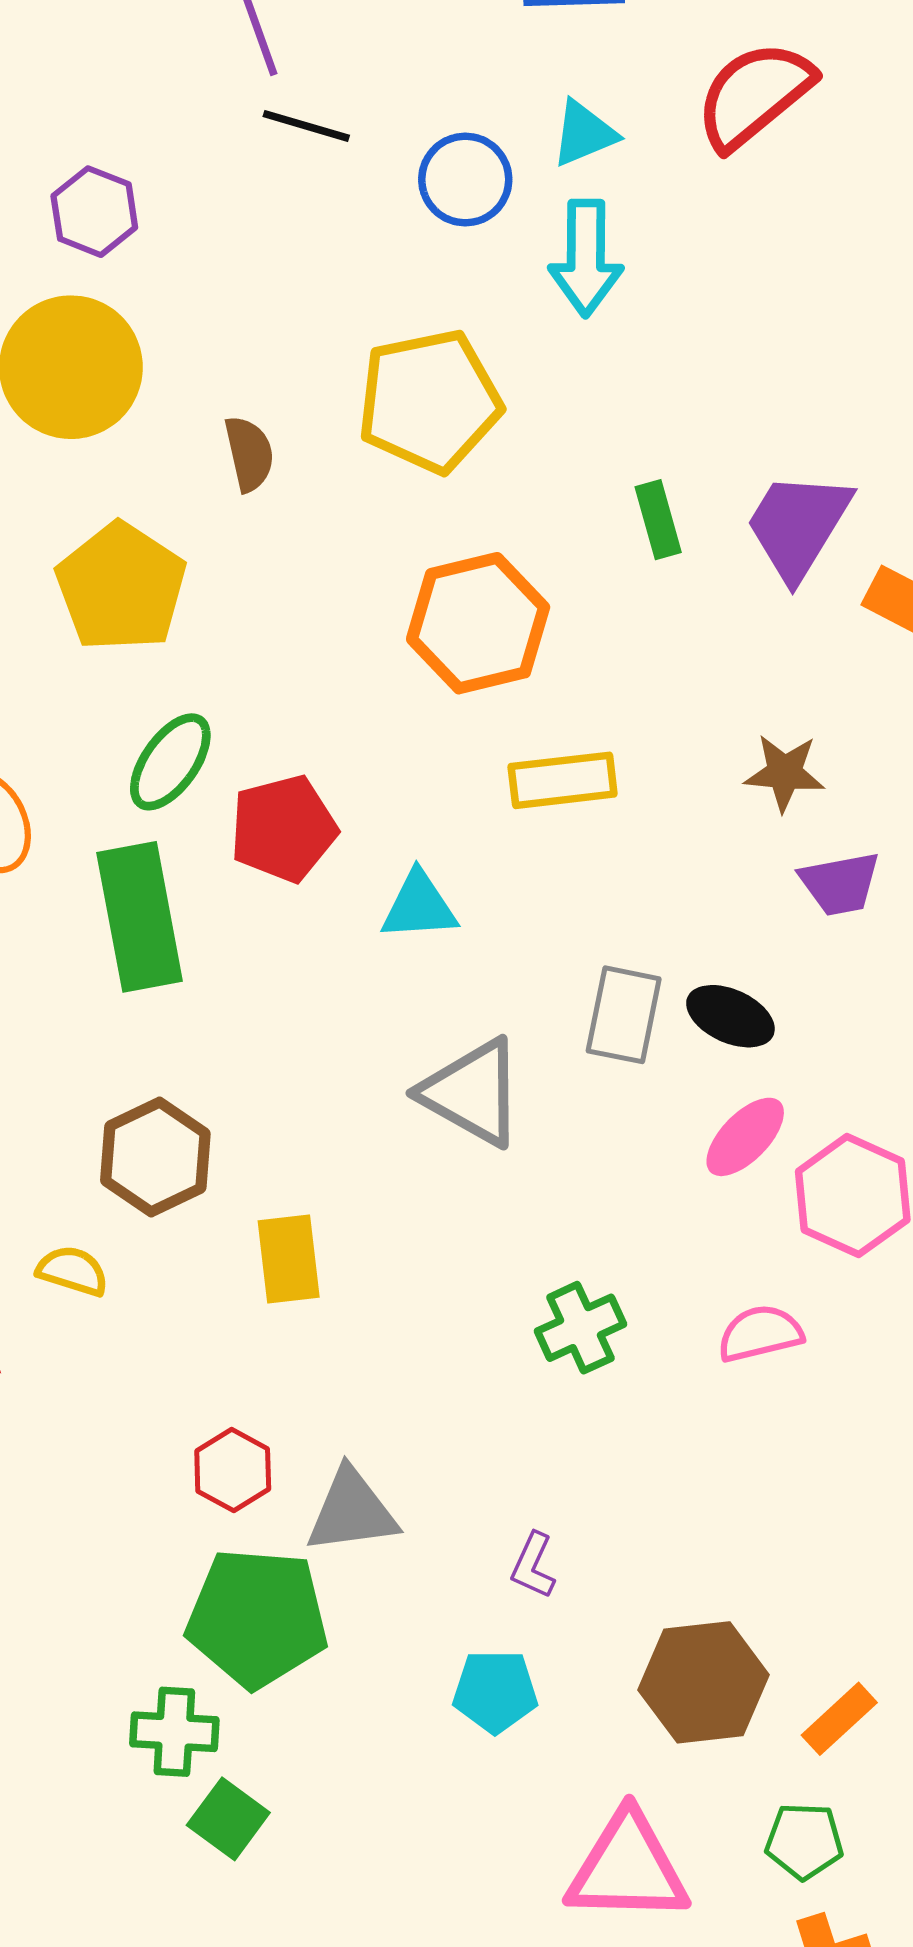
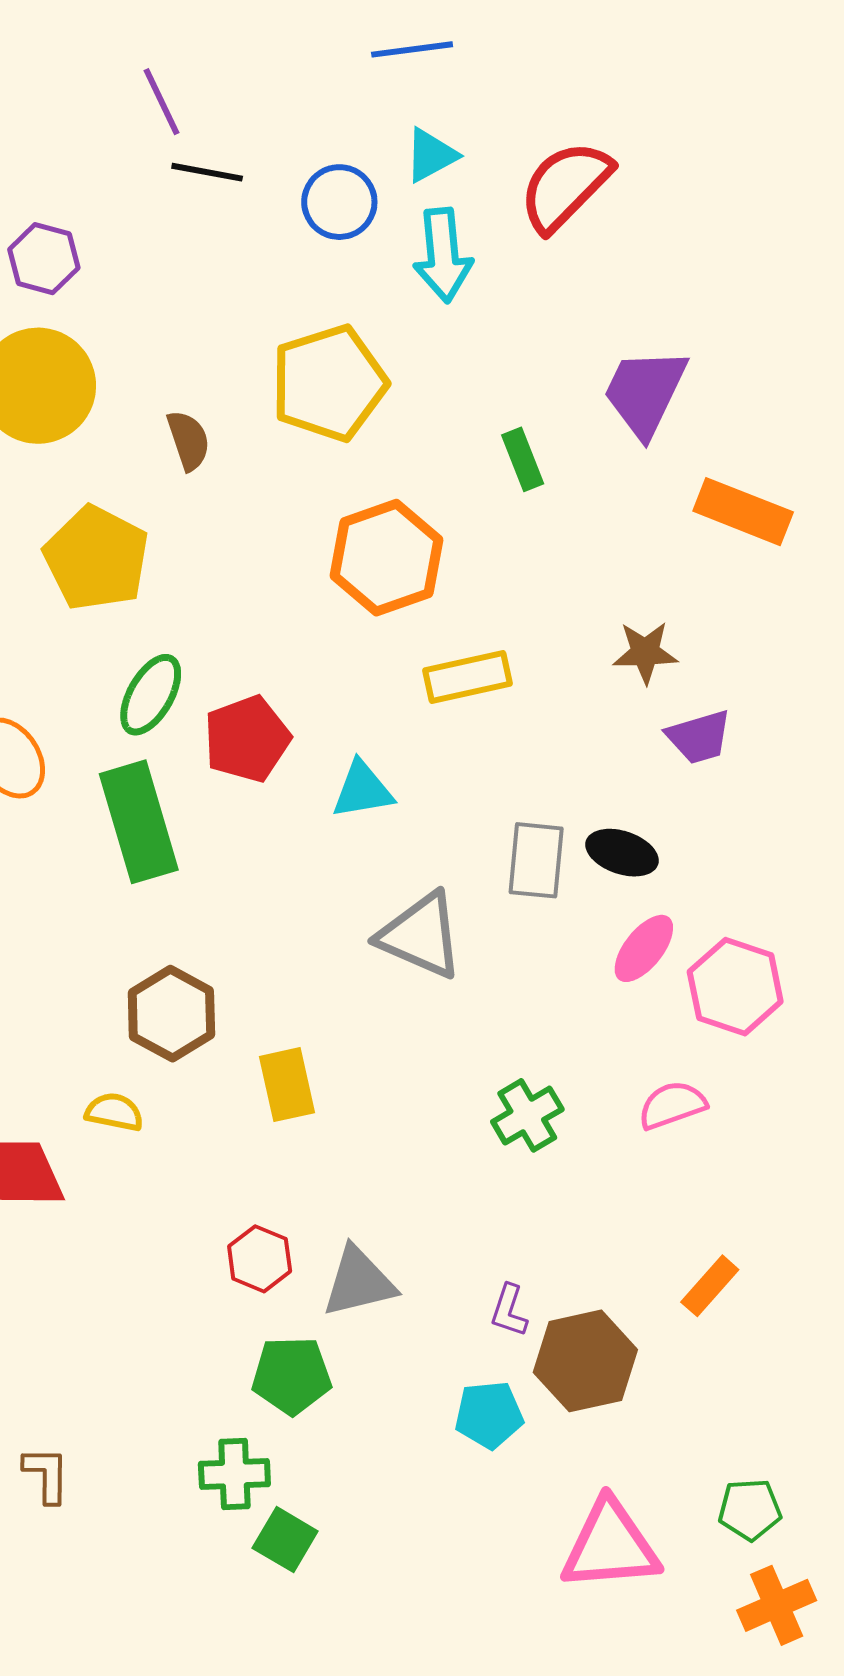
red semicircle: (754, 95) -> (565, 186), moved
purple trapezoid: (798, 525) -> (645, 392), moved
green pentagon: (257, 1618) -> (292, 1376), size x0.7
brown hexagon: (704, 1682) -> (585, 1361), moved
orange rectangle: (839, 1719) -> (710, 1286), moved

